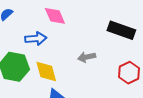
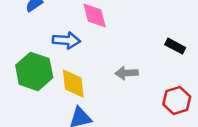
black rectangle: (121, 30) -> (175, 46), size x0.6

